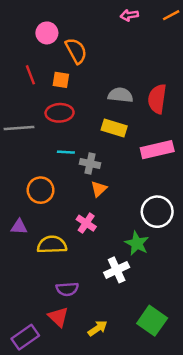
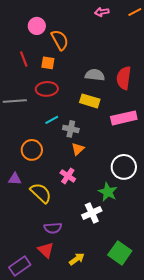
cyan line: (66, 152) -> (52, 120), turned -32
yellow semicircle: (52, 245) -> (41, 193), turned 45

